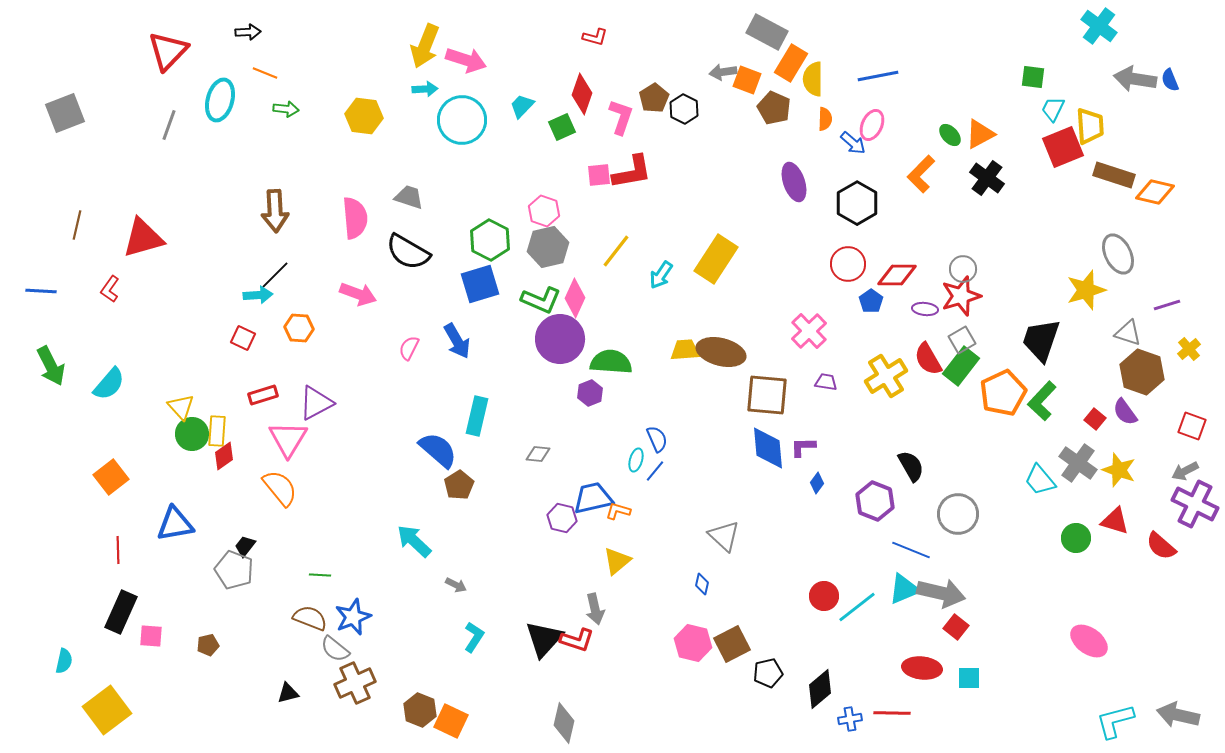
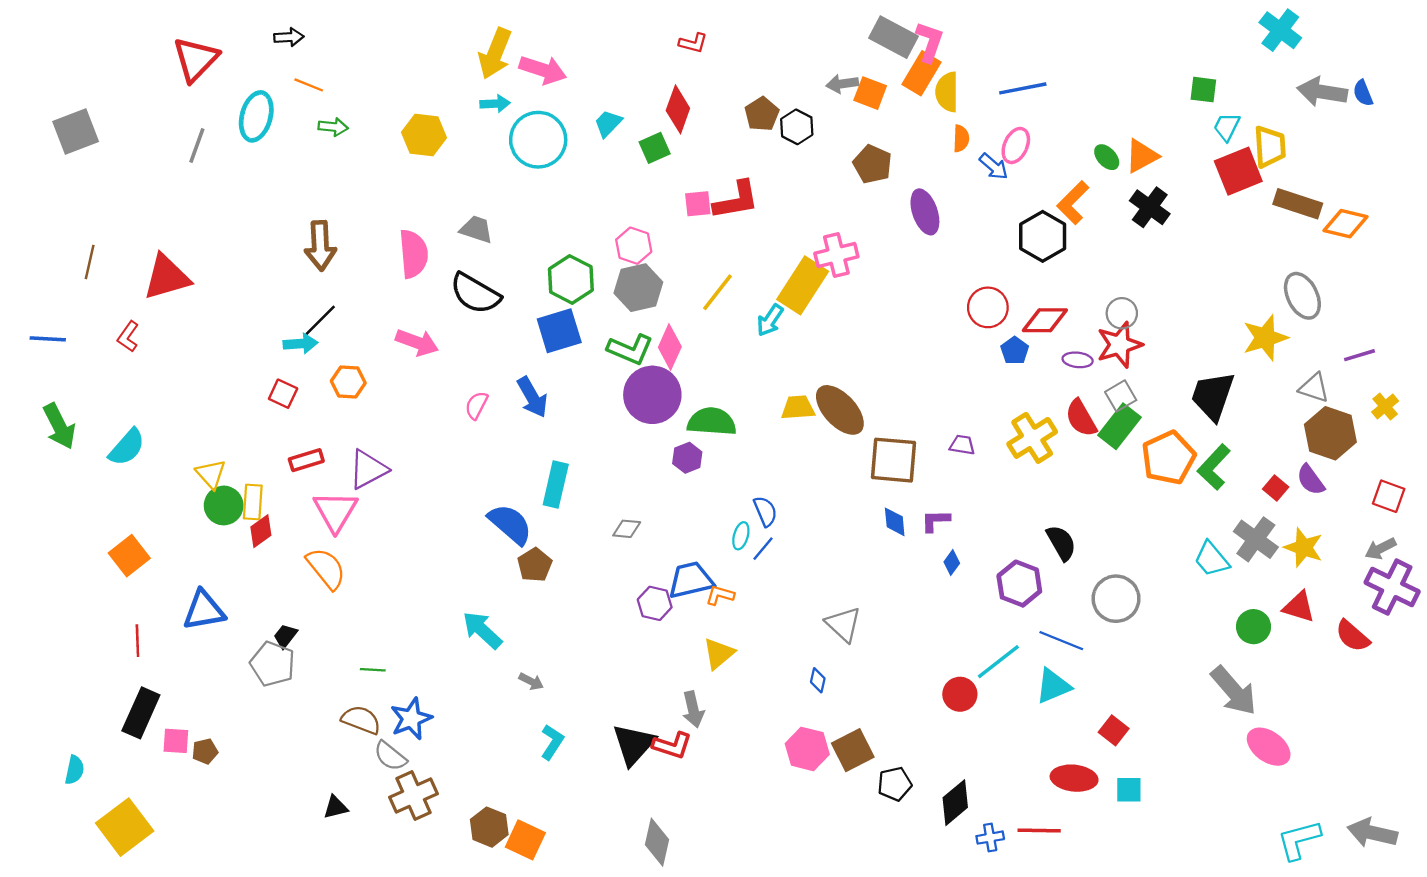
brown pentagon: (774, 108) -> (873, 164), moved
pink L-shape: (621, 117) -> (930, 42), moved
black hexagon: (857, 203) -> (1043, 236), moved
yellow rectangle: (716, 259) -> (803, 285), moved
pink cross: (809, 331) -> (836, 255), moved, turned 30
brown ellipse: (721, 352) -> (840, 410), turned 33
blue diamond: (768, 448) -> (895, 522), size x0.6
gray arrow: (941, 593) -> (1234, 691), moved, turned 36
cyan line: (857, 607) -> (998, 662), moved
brown pentagon: (208, 645) -> (205, 751), moved

